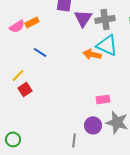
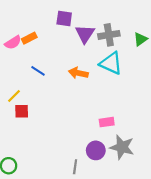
orange arrow: (92, 54) -> (78, 73), moved
red square: (25, 89) -> (22, 111), turned 32

